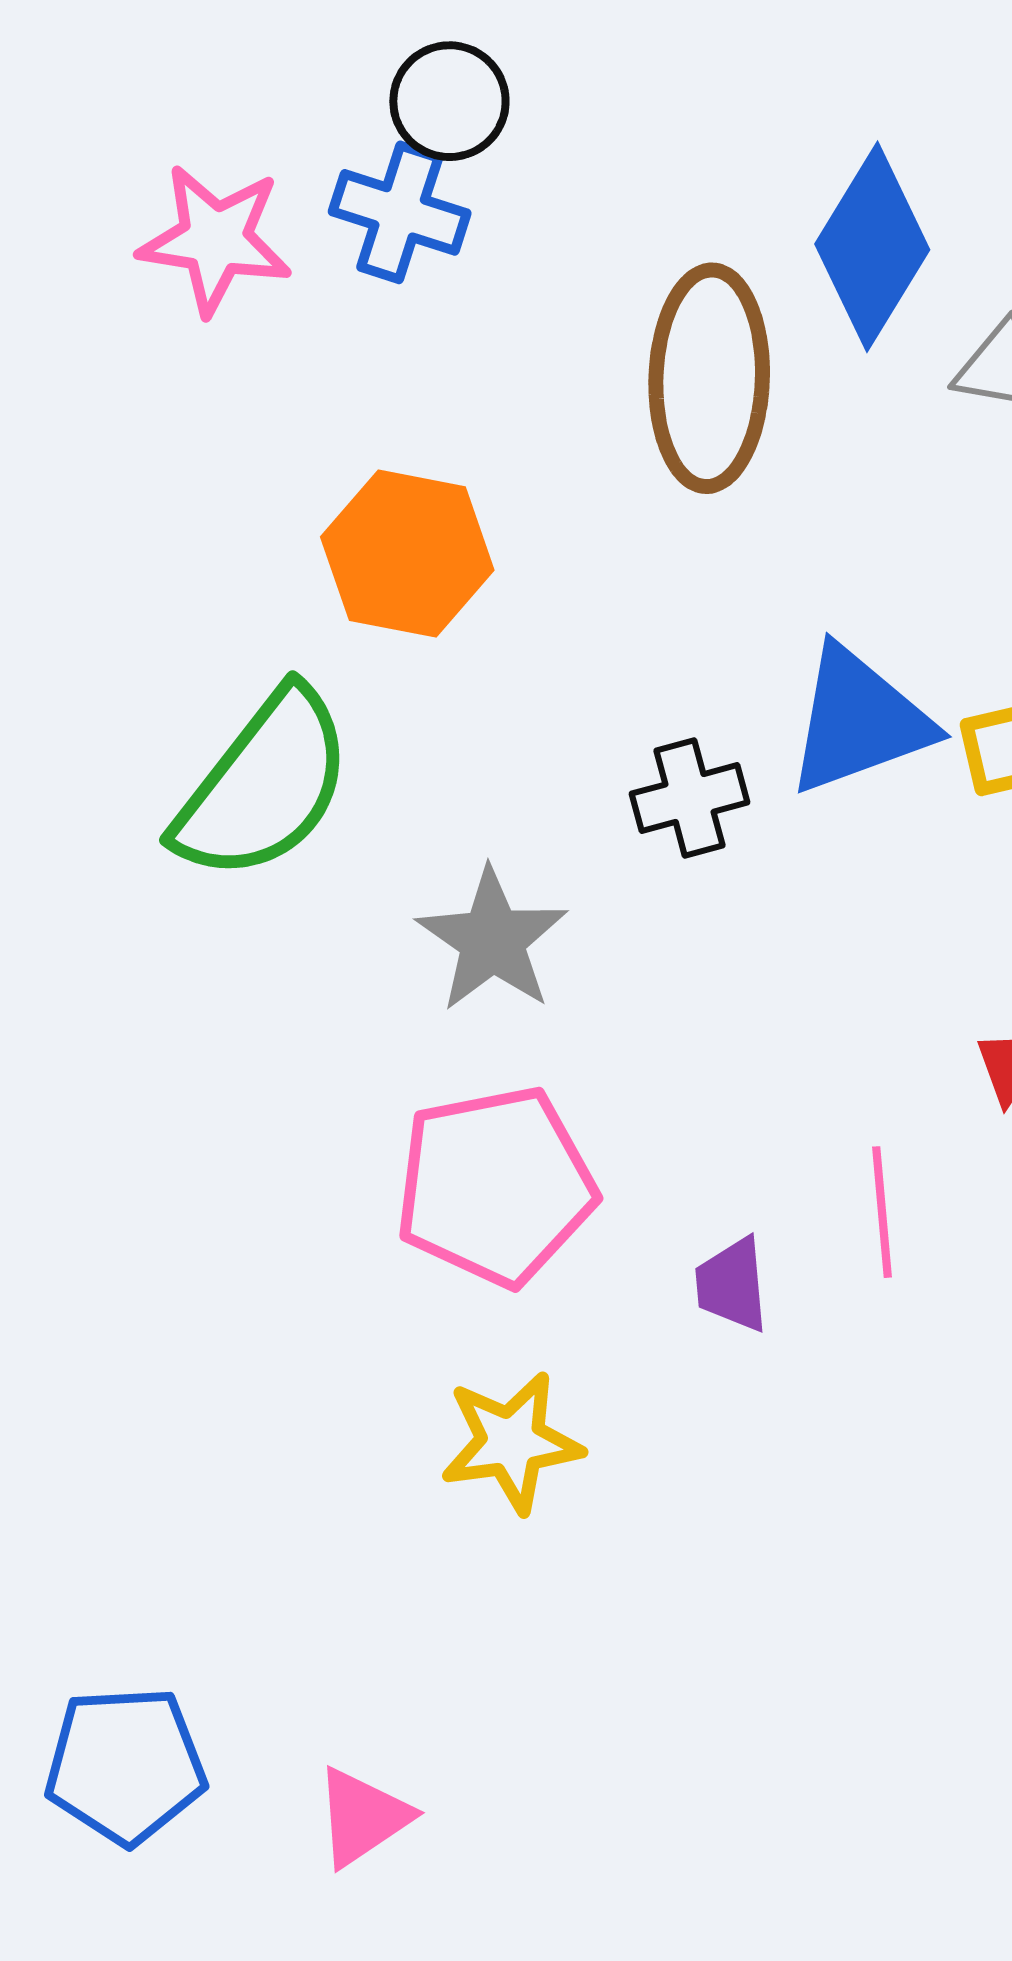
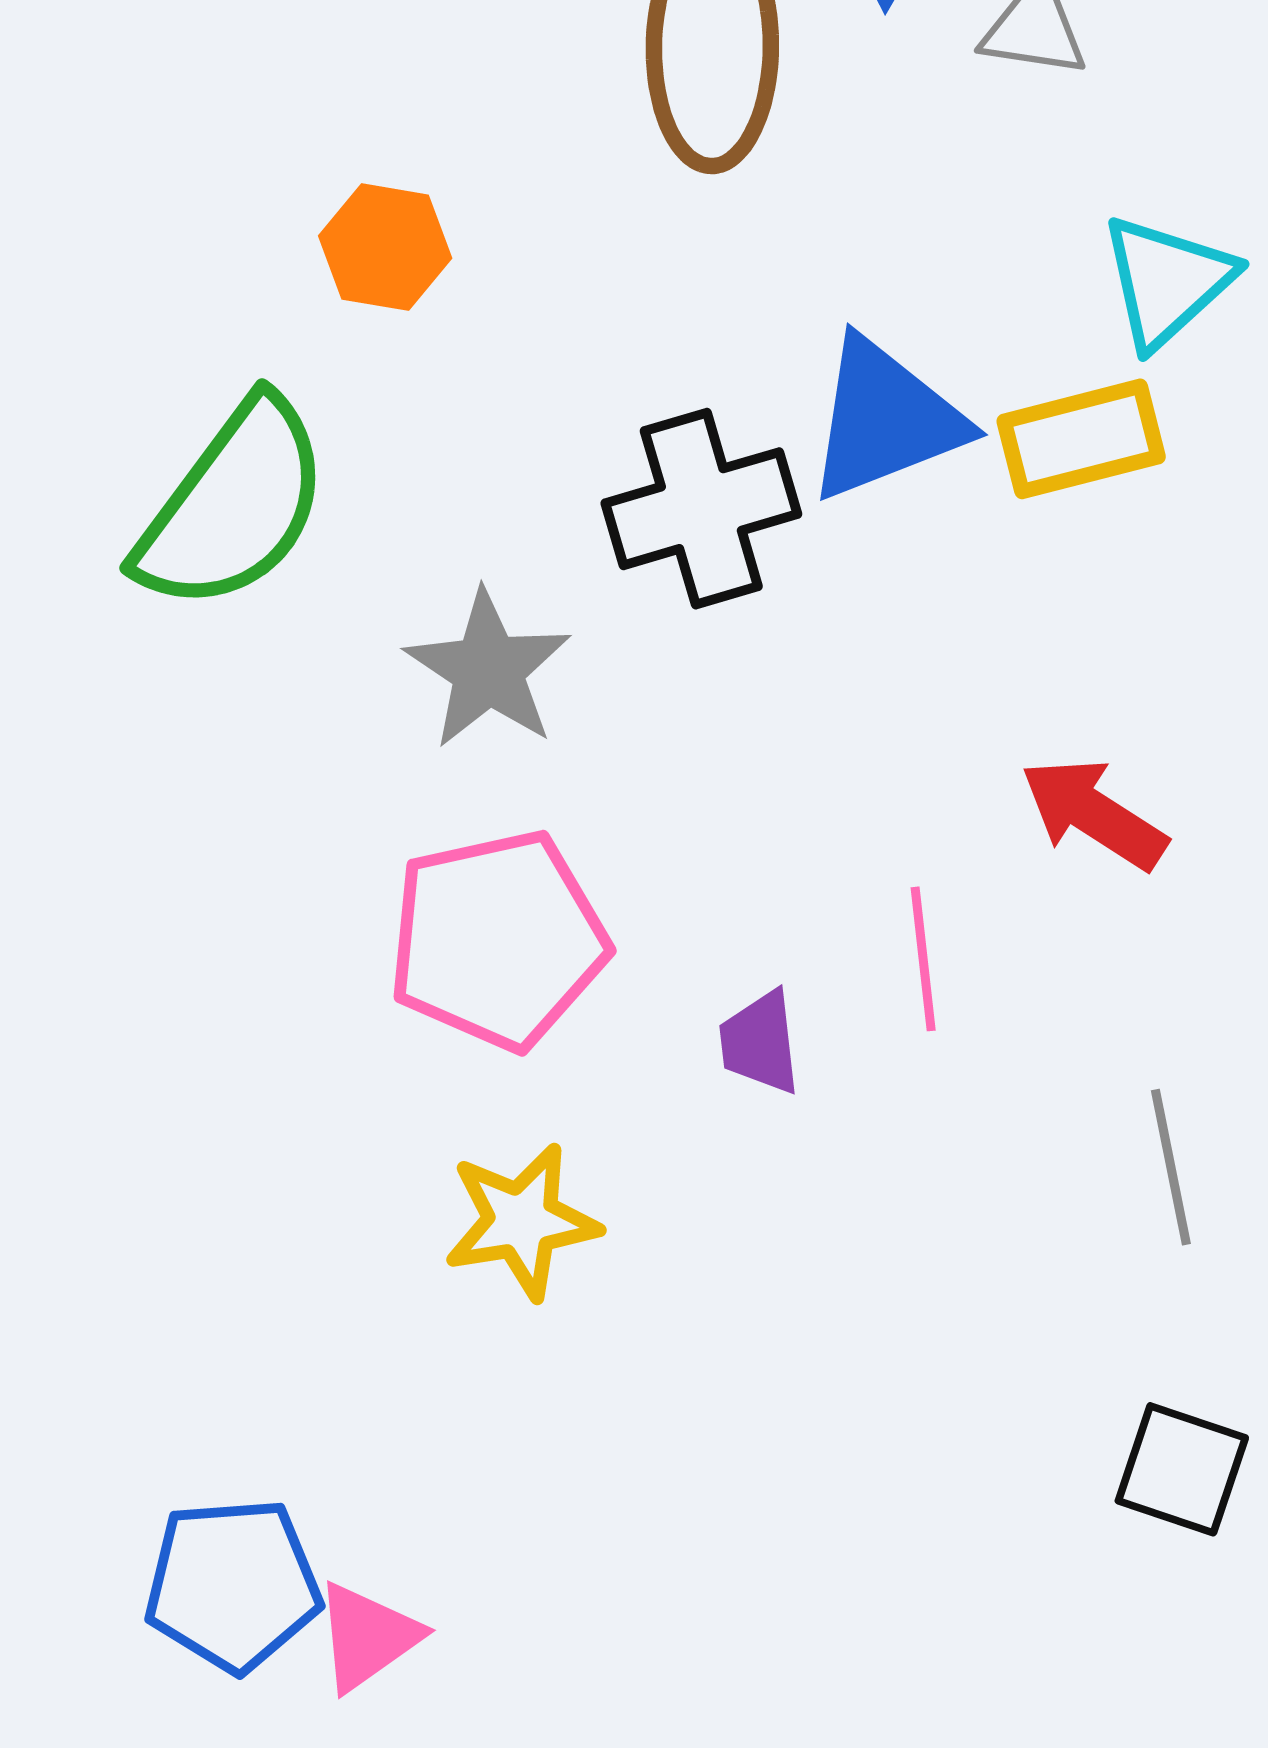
orange hexagon: (407, 554) -> (385, 247), size x0.7
black cross: (690, 798) -> (701, 509), size x1.5
blue pentagon: (125, 1765) -> (233, 1585), moved

